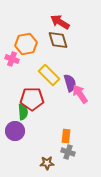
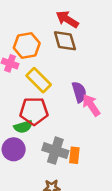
yellow rectangle: (49, 75) -> (39, 80), moved
green semicircle: (23, 112) -> (23, 127), turned 77
gray cross: (68, 152) -> (55, 151), moved, size x1.5

